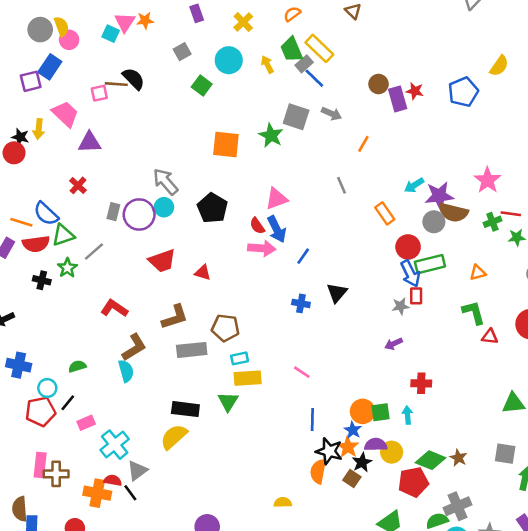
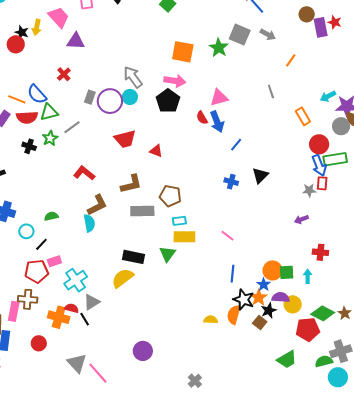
pink arrow: (262, 248) -> (175, 81), moved
red pentagon: (40, 412) -> (37, 271), moved
pink rectangle: (40, 465) -> (14, 311), moved
yellow semicircle: (283, 502) -> (211, 320), moved

